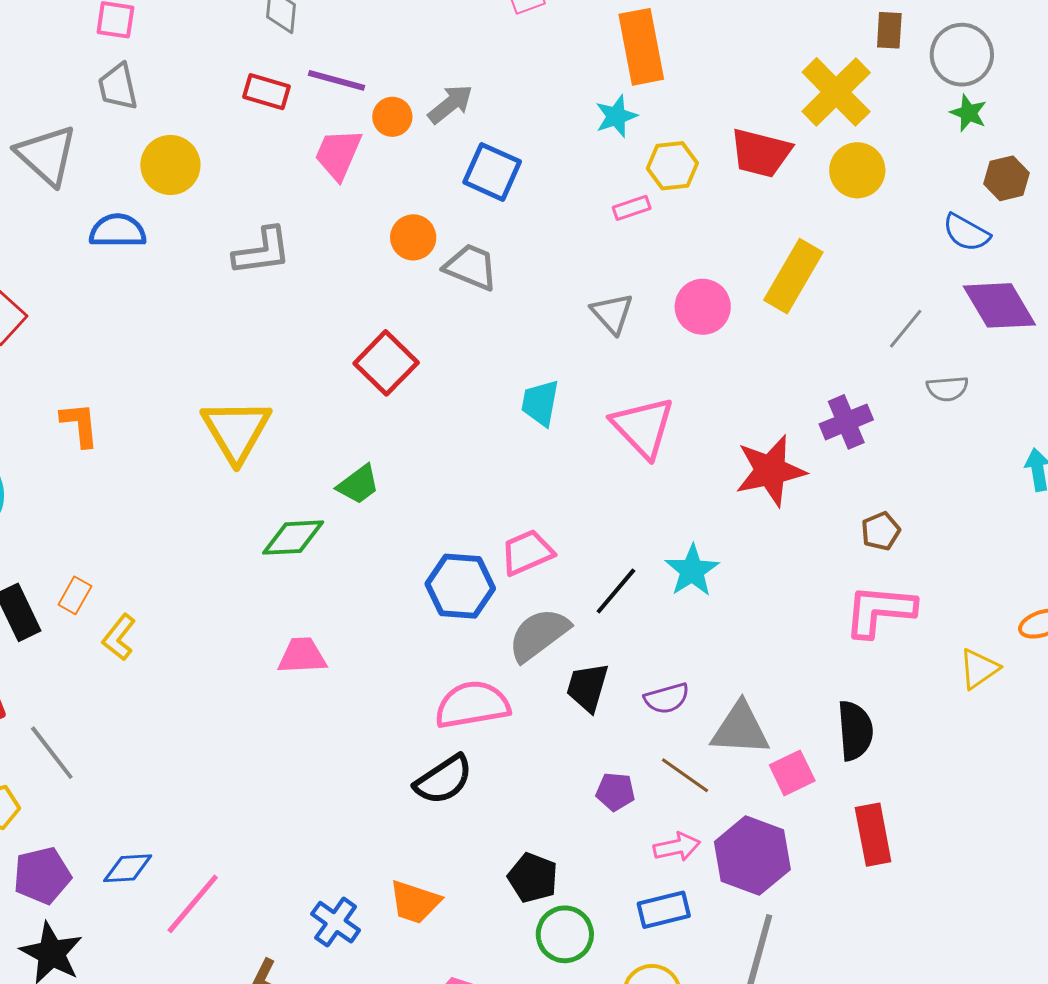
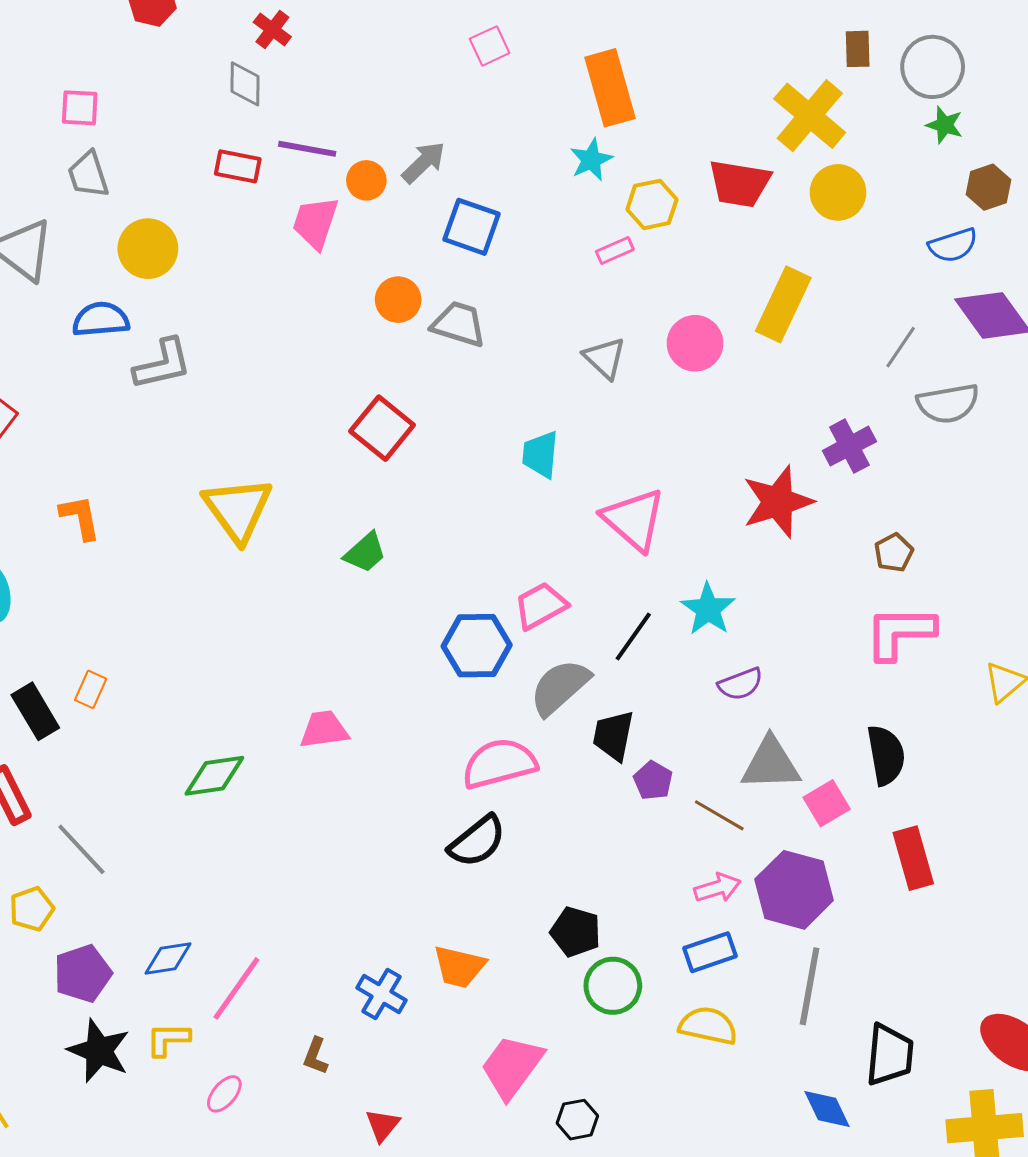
blue semicircle: (966, 233) -> (953, 245), turned -42
gray L-shape: (262, 251) -> (163, 364), moved
gray semicircle: (947, 389) -> (948, 403), size x1.5
pink triangle: (643, 427) -> (634, 519), moved
green diamond: (293, 538) -> (214, 776), moved
yellow L-shape: (119, 637) -> (168, 1039), moved, turned 57
purple semicircle: (667, 698) -> (740, 684), moved
purple pentagon: (615, 792) -> (653, 780), moved, turned 30

